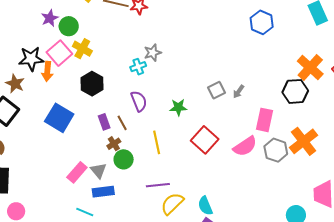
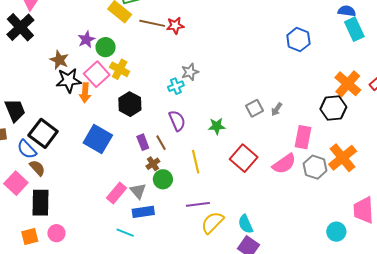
brown star: (15, 84) -> (59, 60), moved

